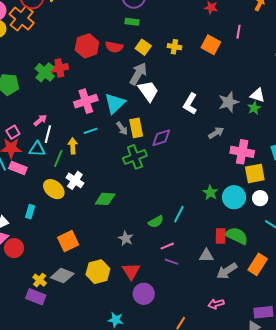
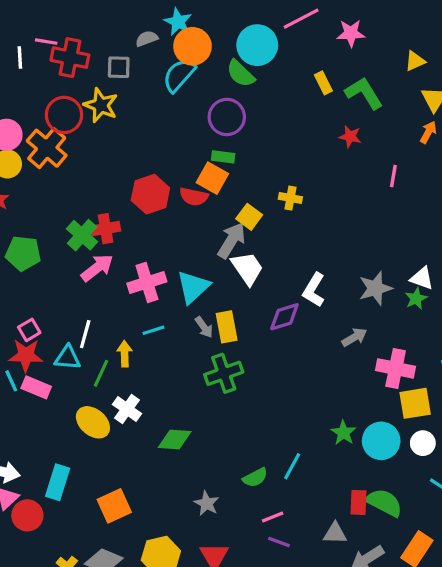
orange square: (211, 45) -> (212, 178), moved
yellow square: (143, 47) -> (249, 217), moved
pink arrow: (40, 120) -> (97, 268), moved, size x1.5
purple diamond: (161, 138) -> (284, 317), moved
cyan rectangle: (30, 212) -> (58, 482), moved, size x1.5

